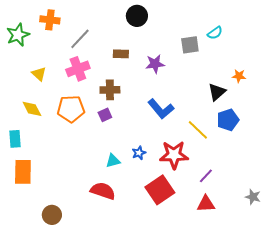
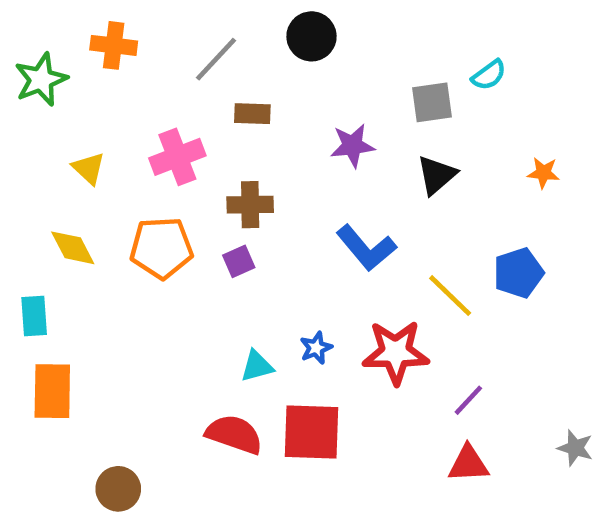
gray line: (80, 39) -> (216, 59), moved
brown rectangle: (121, 54) -> (252, 114), moved
black triangle: (217, 92) -> (437, 175), moved
red square: (160, 190) -> (312, 432), moved, turned 36

